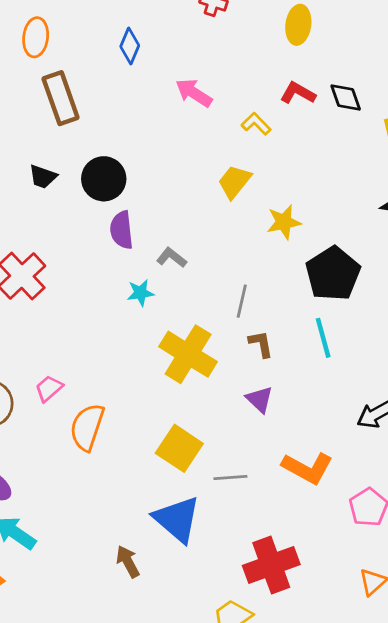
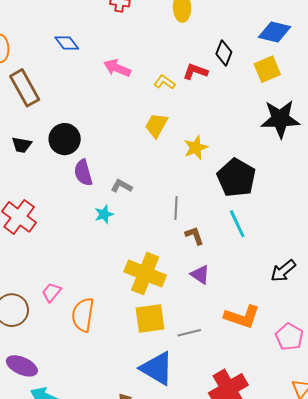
blue diamond: (130, 46) -> (67, 43), turned -50
red L-shape: (298, 93) -> (195, 72), moved
black diamond: (346, 98) -> (224, 53), turned 50
yellow cross: (188, 354) -> (145, 274), moved
yellow square: (179, 448) -> (150, 318), turned -32

